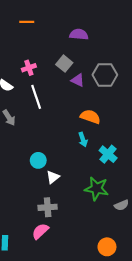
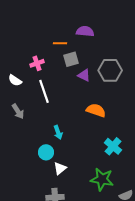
orange line: (27, 22) -> (60, 43), moved
gray square: (64, 64) -> (71, 59), turned 35
cyan arrow: (83, 140) -> (58, 132), moved

